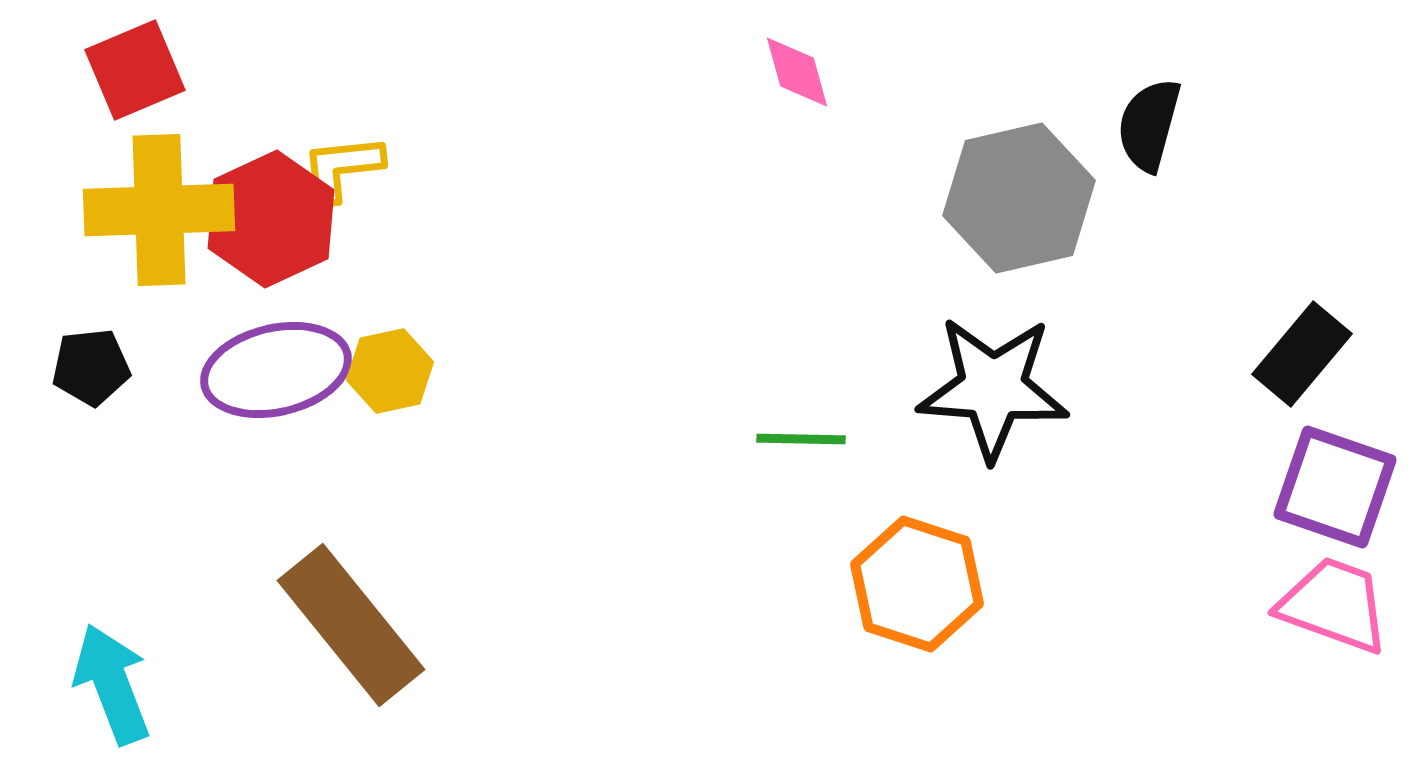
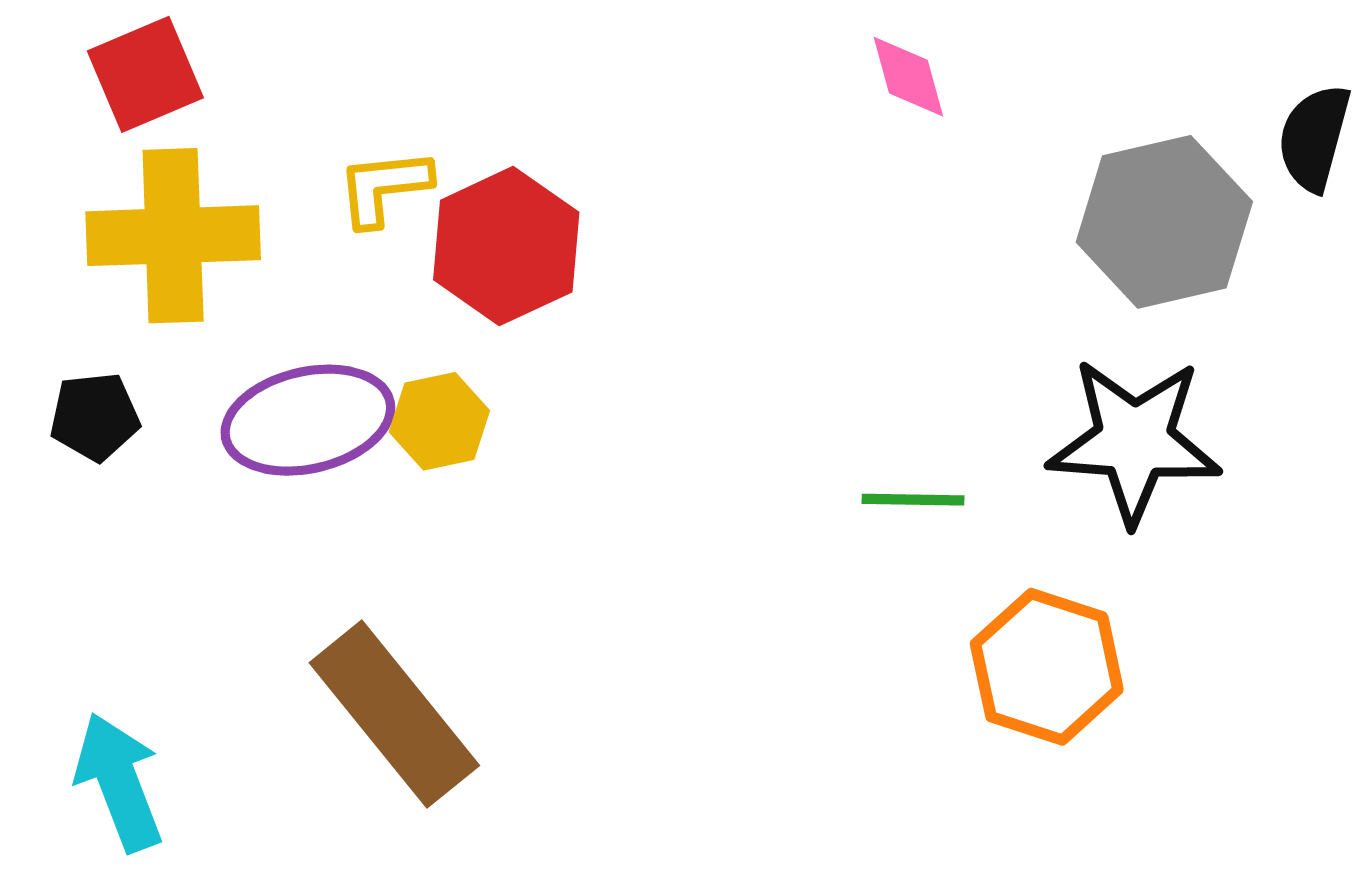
red hexagon: (271, 219) -> (506, 246), moved

